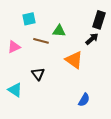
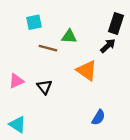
pink triangle: (14, 47) -> (16, 81), moved
cyan triangle: (15, 90) -> (17, 124), moved

